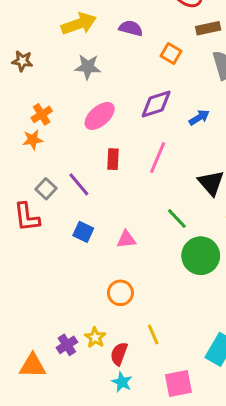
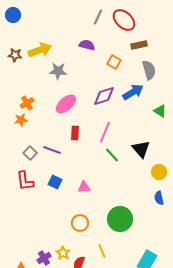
yellow arrow: (79, 24) -> (40, 50), moved
brown star: (22, 61) -> (15, 55), moved
blue arrow: (199, 117) -> (133, 92), moved, size x1.5
purple line: (79, 184) -> (52, 150), turned -30
red L-shape: (27, 217) -> (25, 181), moved
green line: (177, 219) -> (112, 155), moved
green circle: (201, 256) -> (120, 219), moved

